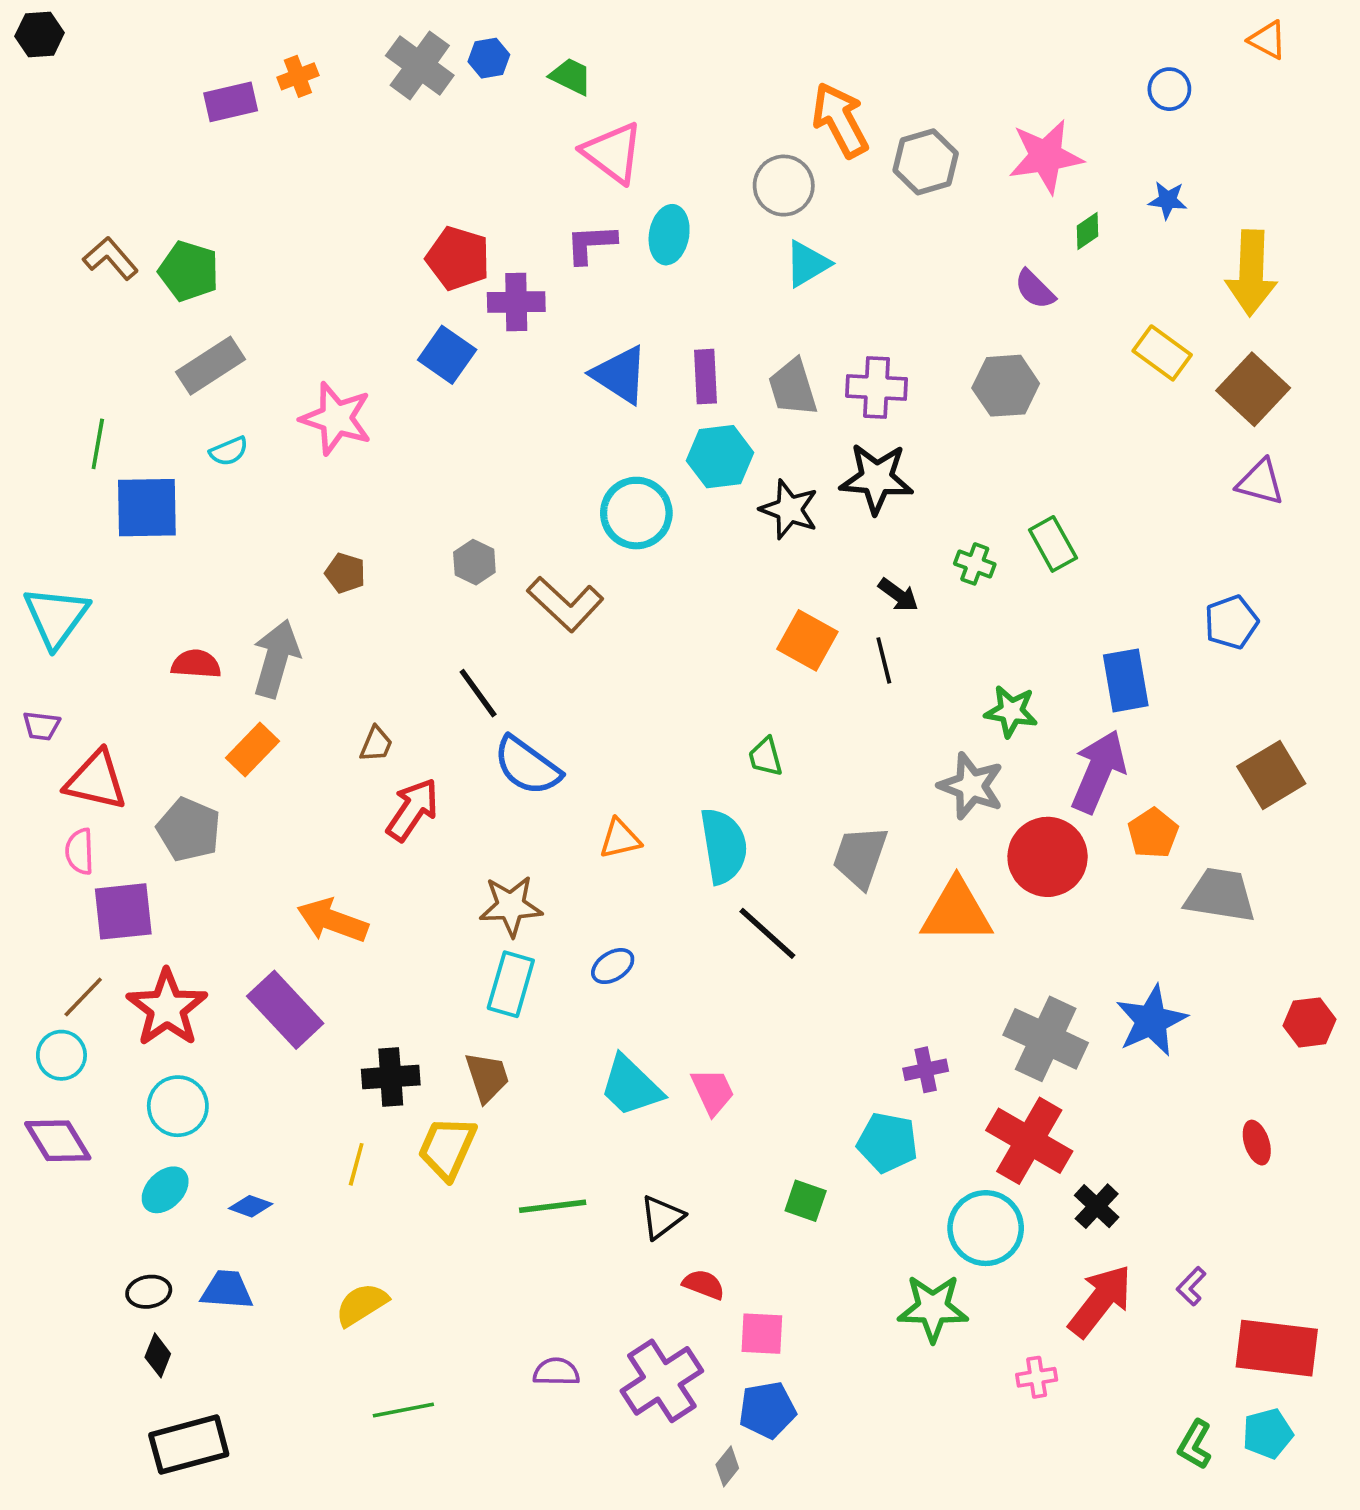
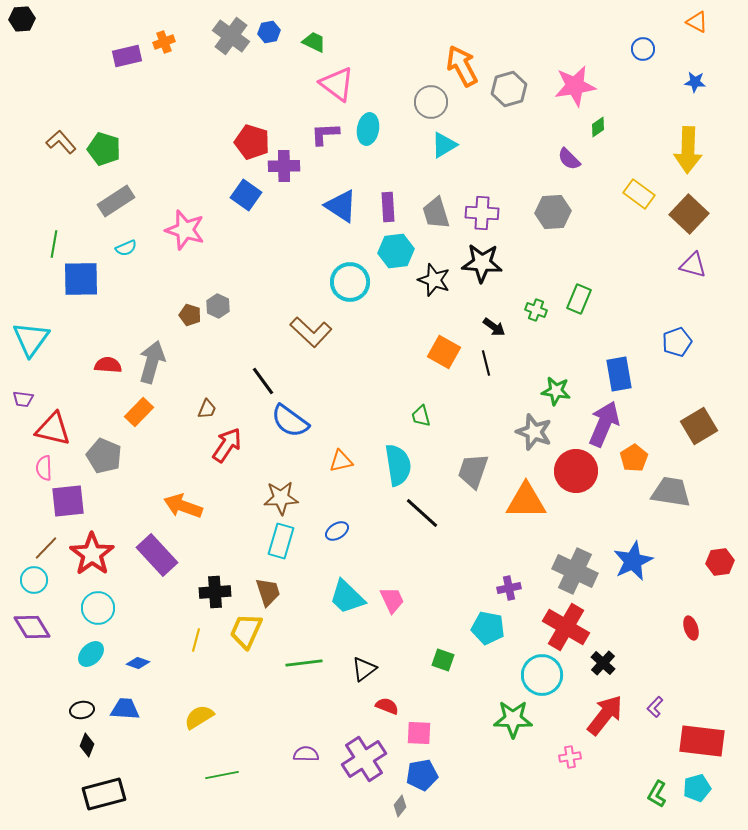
blue star: (1168, 200) -> (695, 82), moved
green rectangle: (1053, 544) -> (579, 299), turned 52
gray hexagon: (474, 562) -> (218, 306), moved

